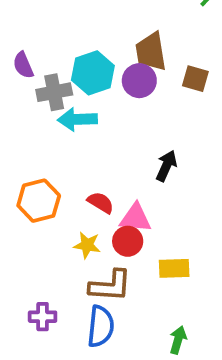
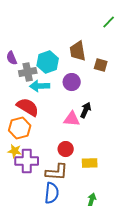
purple circle: (139, 81) -> (72, 82), moved
red semicircle: (101, 203) -> (28, 107), moved, size x1.6
pink triangle: (135, 218) -> (72, 119), moved
yellow star: (87, 245) -> (15, 151), moved
purple cross: (43, 317) -> (27, 161), moved, size x1.6

